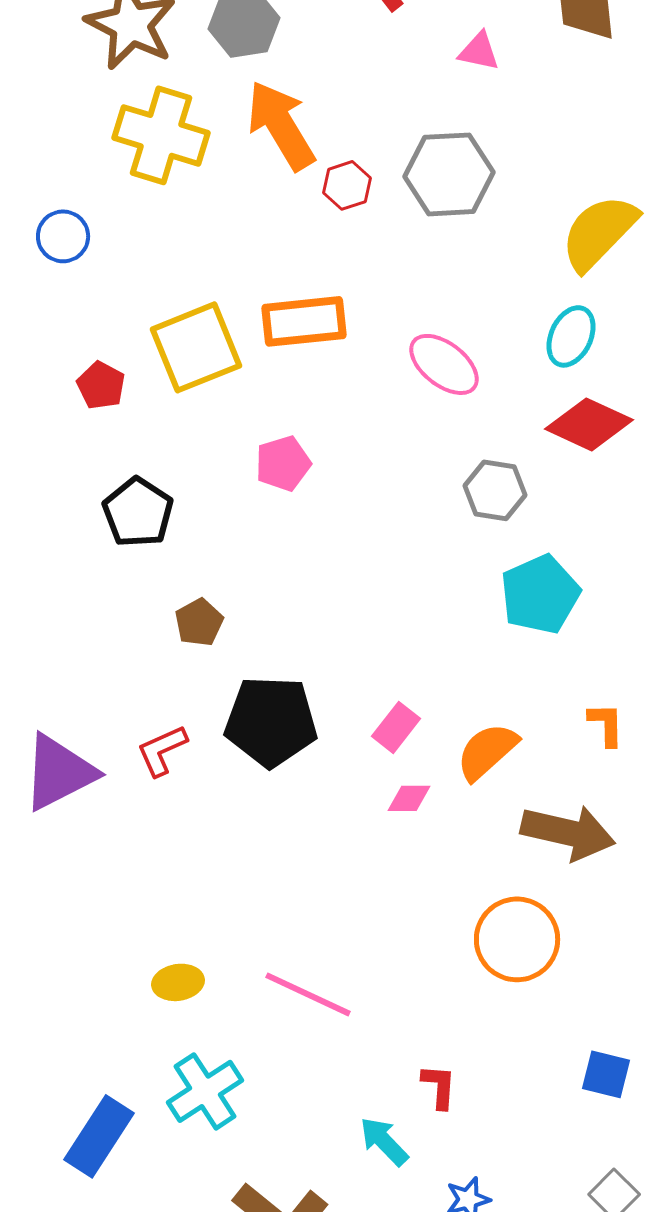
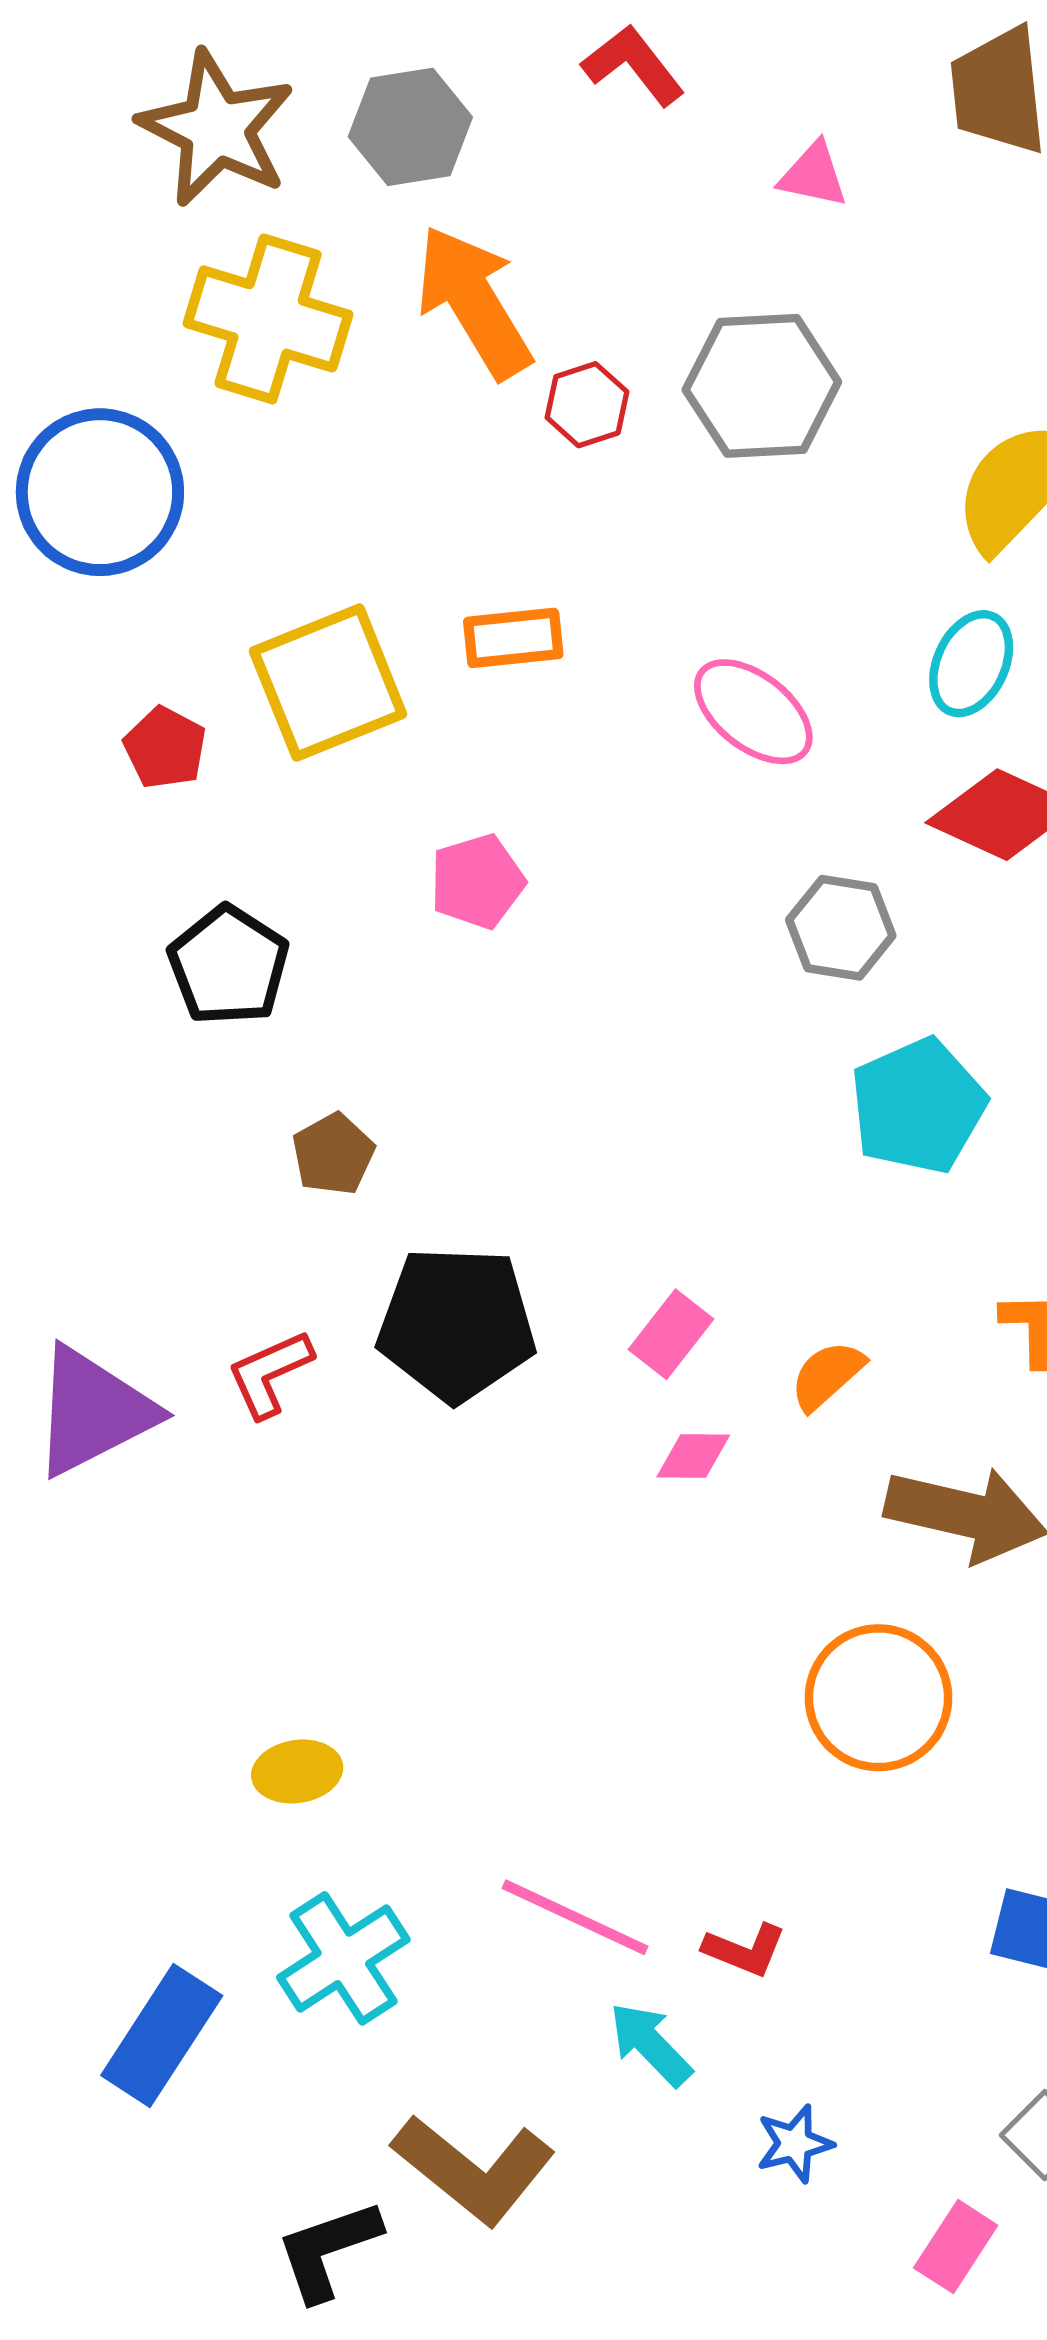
blue circle: (63, 236) -> (100, 492), size x1.8
orange rectangle: (304, 321) -> (513, 638), size x0.7
orange semicircle: (487, 751) -> (827, 1375), size x0.7
pink line: (308, 994) -> (575, 1917), moved
red L-shape: (439, 1086) -> (745, 1950), turned 108

